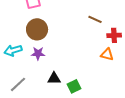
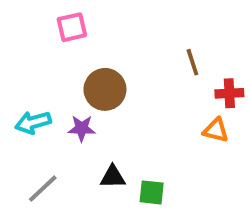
brown line: (95, 19) -> (192, 62), turned 48
brown circle: (37, 29) -> (105, 89), moved
green square: (74, 86) -> (152, 192), turned 32

